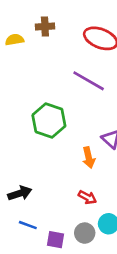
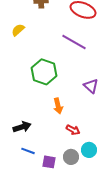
yellow semicircle: (15, 40) -> (18, 30), moved, turned -32
orange arrow: (89, 158) -> (58, 106), moved

